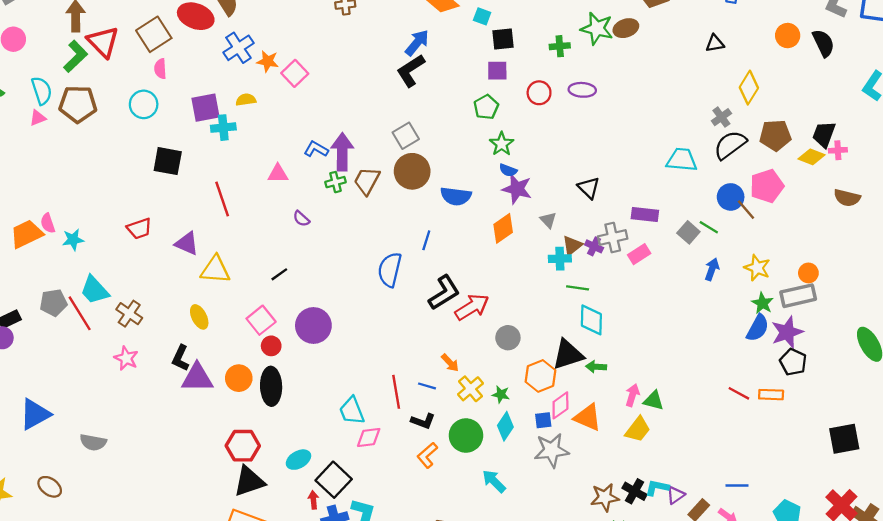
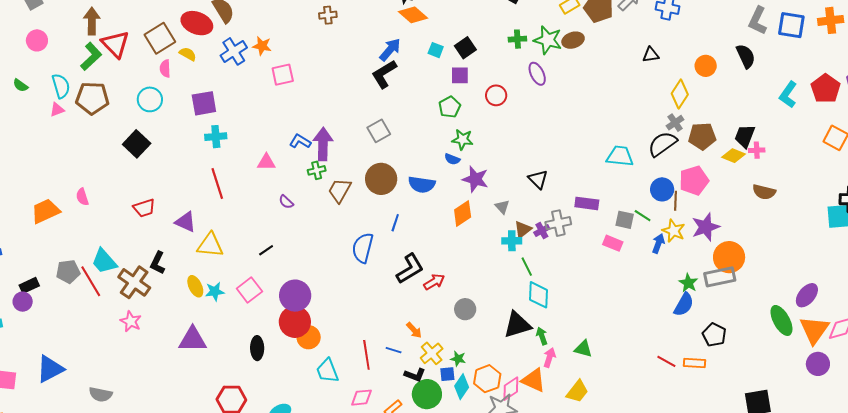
cyan square: (482, 16) -> (436, 50), moved
orange circle: (788, 36) -> (706, 66), moved
black square: (503, 39) -> (465, 48), turned -30
green cross: (560, 46) -> (517, 39), moved
orange star: (268, 61) -> (262, 46), moved
pink square: (295, 73) -> (283, 75), turned 30
purple ellipse: (582, 90) -> (537, 74), moved, turned 60
yellow semicircle: (246, 100) -> (188, 54), moved, turned 36
gray cross: (721, 117) -> (675, 123), moved
cyan cross: (223, 128) -> (216, 137), moved
green star: (502, 144) -> (463, 140), turned -30
black square: (168, 161) -> (137, 144), moved, turned 32
blue semicircle: (508, 170) -> (452, 159), moved
brown circle: (412, 171) -> (381, 179), moved
brown trapezoid: (367, 181) -> (340, 190), moved
brown line: (746, 210) -> (675, 201), turned 42
pink semicircle: (48, 223) -> (82, 197), moved
gray square: (688, 232) -> (625, 220), turned -30
cyan star: (73, 240) -> (215, 291), moved
purple cross: (594, 246) -> (542, 231), turned 35
pink rectangle: (639, 254) -> (613, 243), moved, turned 54
yellow star: (757, 268) -> (674, 231), moved
blue arrow: (712, 269) -> (658, 244), moved
orange circle: (808, 273) -> (729, 257), size x1.8
green line: (578, 288) -> (527, 267), turned 54
red arrow: (472, 307) -> (434, 282), size x0.7
brown cross: (129, 314) -> (134, 282), size x1.4
purple star: (787, 332) -> (706, 227), moved
red circle: (271, 346) -> (295, 322), moved, size x1.8
black L-shape: (180, 358) -> (158, 263), moved
green arrow: (596, 367) -> (542, 336), turned 66
orange hexagon: (540, 376) -> (487, 379), moved
orange circle: (239, 378) -> (309, 337), moved
black ellipse: (271, 386) -> (257, 348), size x0.7
pink arrow: (632, 395) -> (549, 357), moved
green triangle: (654, 401) -> (583, 349), moved
pink diamond: (560, 405) -> (511, 389), moved
blue square: (543, 420) -> (447, 374), moved
black L-shape: (423, 421) -> (415, 375), moved
pink diamond: (369, 437) -> (361, 398), moved

